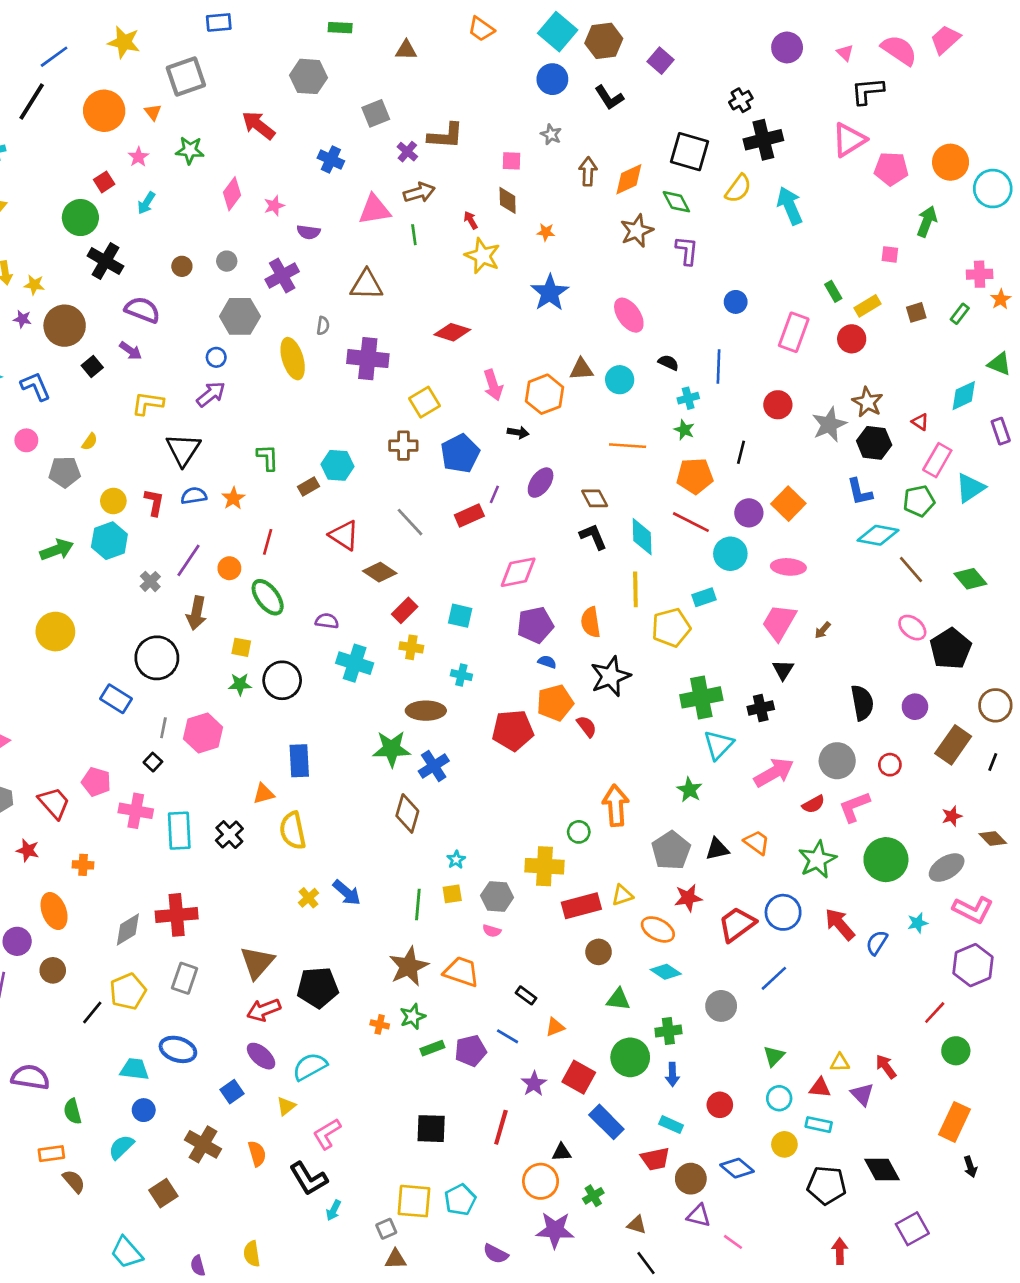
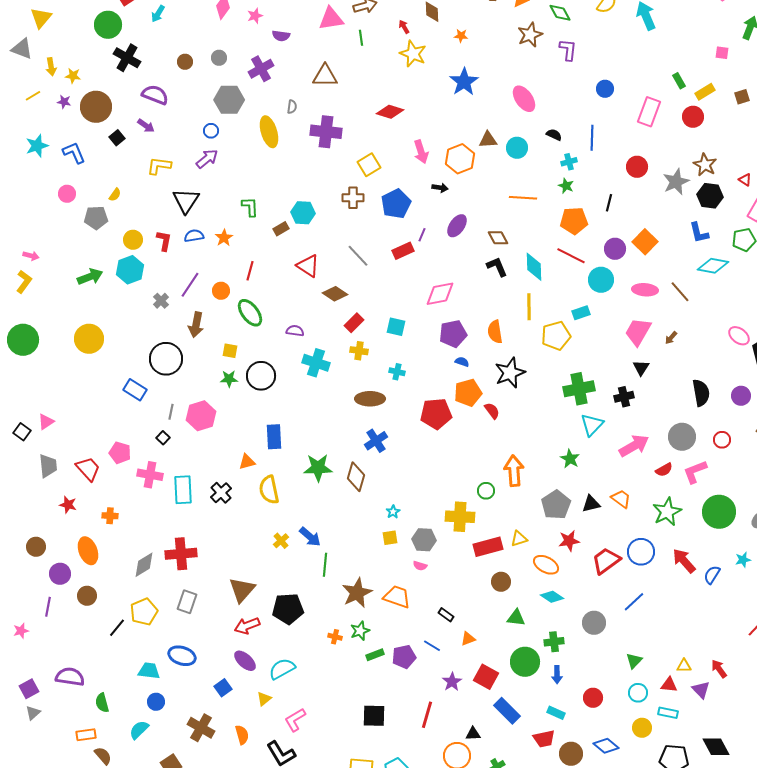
brown line: (911, 570) -> (680, 292), moved
green star: (392, 749) -> (318, 468), moved
green line: (418, 904) -> (325, 565), moved

